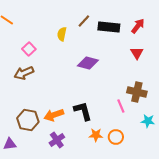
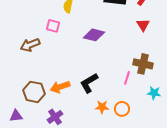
pink square: (29, 49) -> (53, 26), moved, turned -32
pink line: (121, 106) -> (127, 78), turned 40
black L-shape: (83, 111) -> (89, 83), turned -105
purple cross: (57, 140) -> (55, 117), moved

